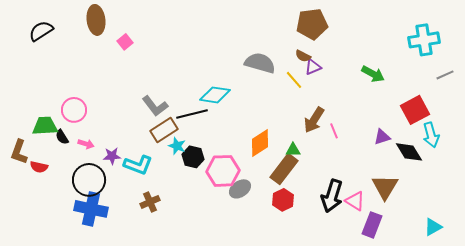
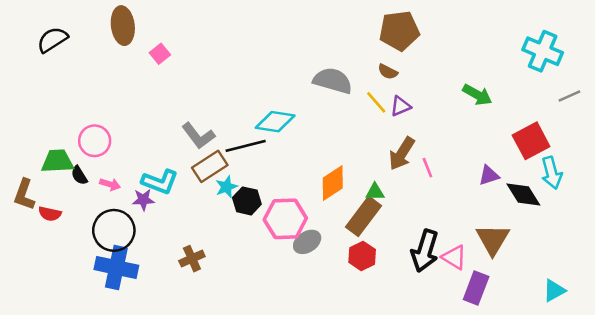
cyan cross: (424, 40) -> (543, 51), turned 32
purple triangle: (313, 67) -> (401, 106), moved
cyan star: (177, 146) -> (226, 187), turned 30
cyan L-shape: (138, 165) -> (160, 182), moved

